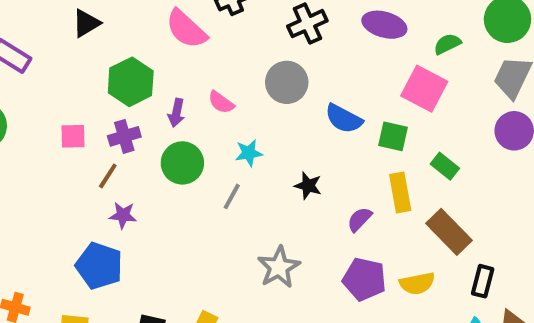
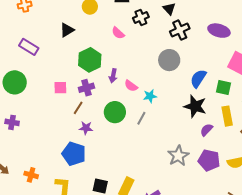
pink semicircle: (186, 29) -> (118, 33), size x0.6
pink semicircle: (221, 102) -> (131, 86), moved
blue semicircle: (344, 119) -> (198, 78), turned 96
green circle: (182, 163) -> (115, 112), moved
black star: (308, 186) -> (195, 106), moved, size x1.6
gray star: (279, 267) -> (178, 156), moved

